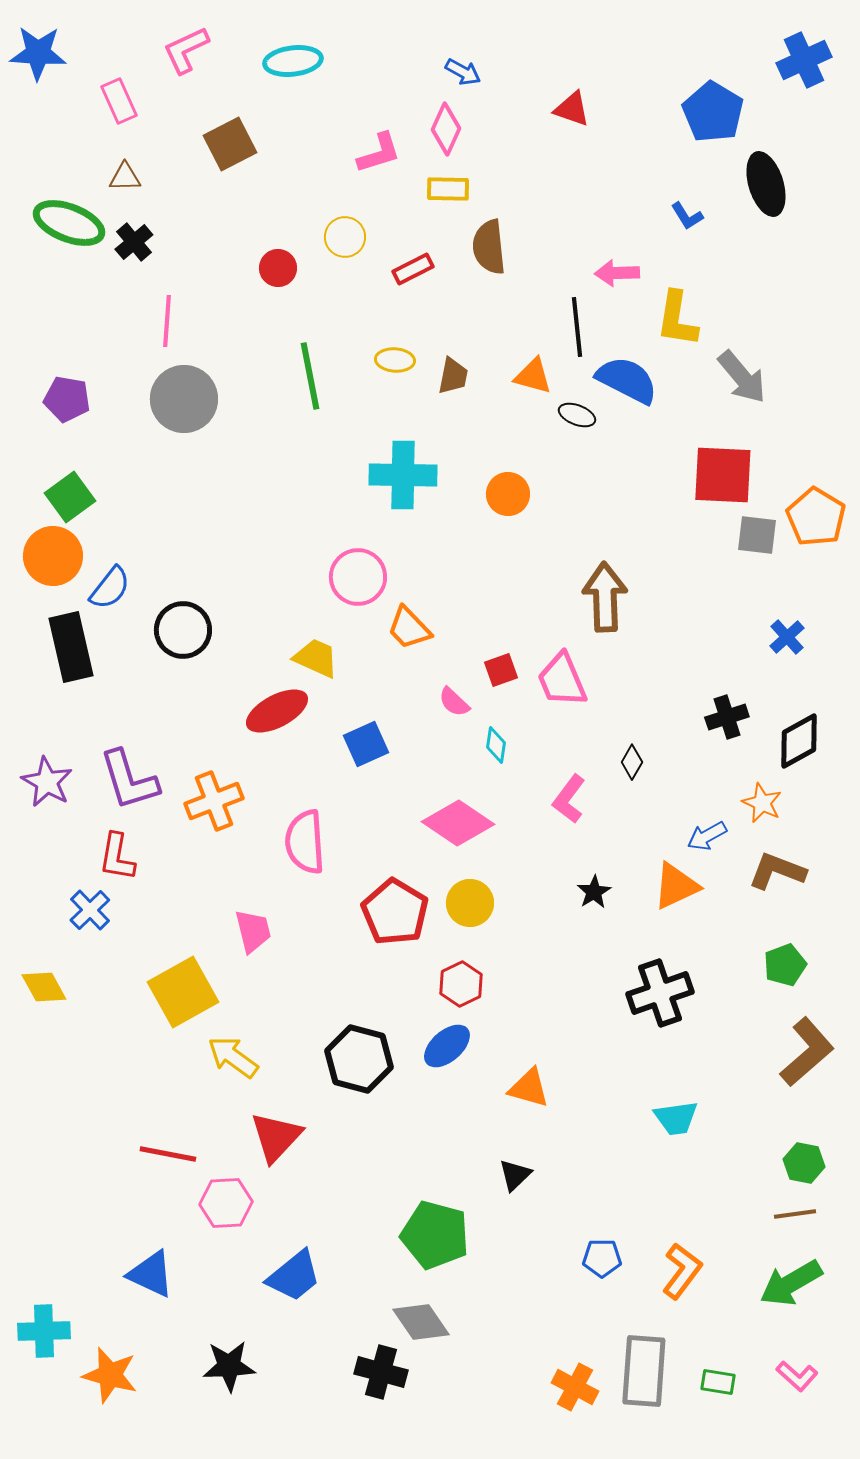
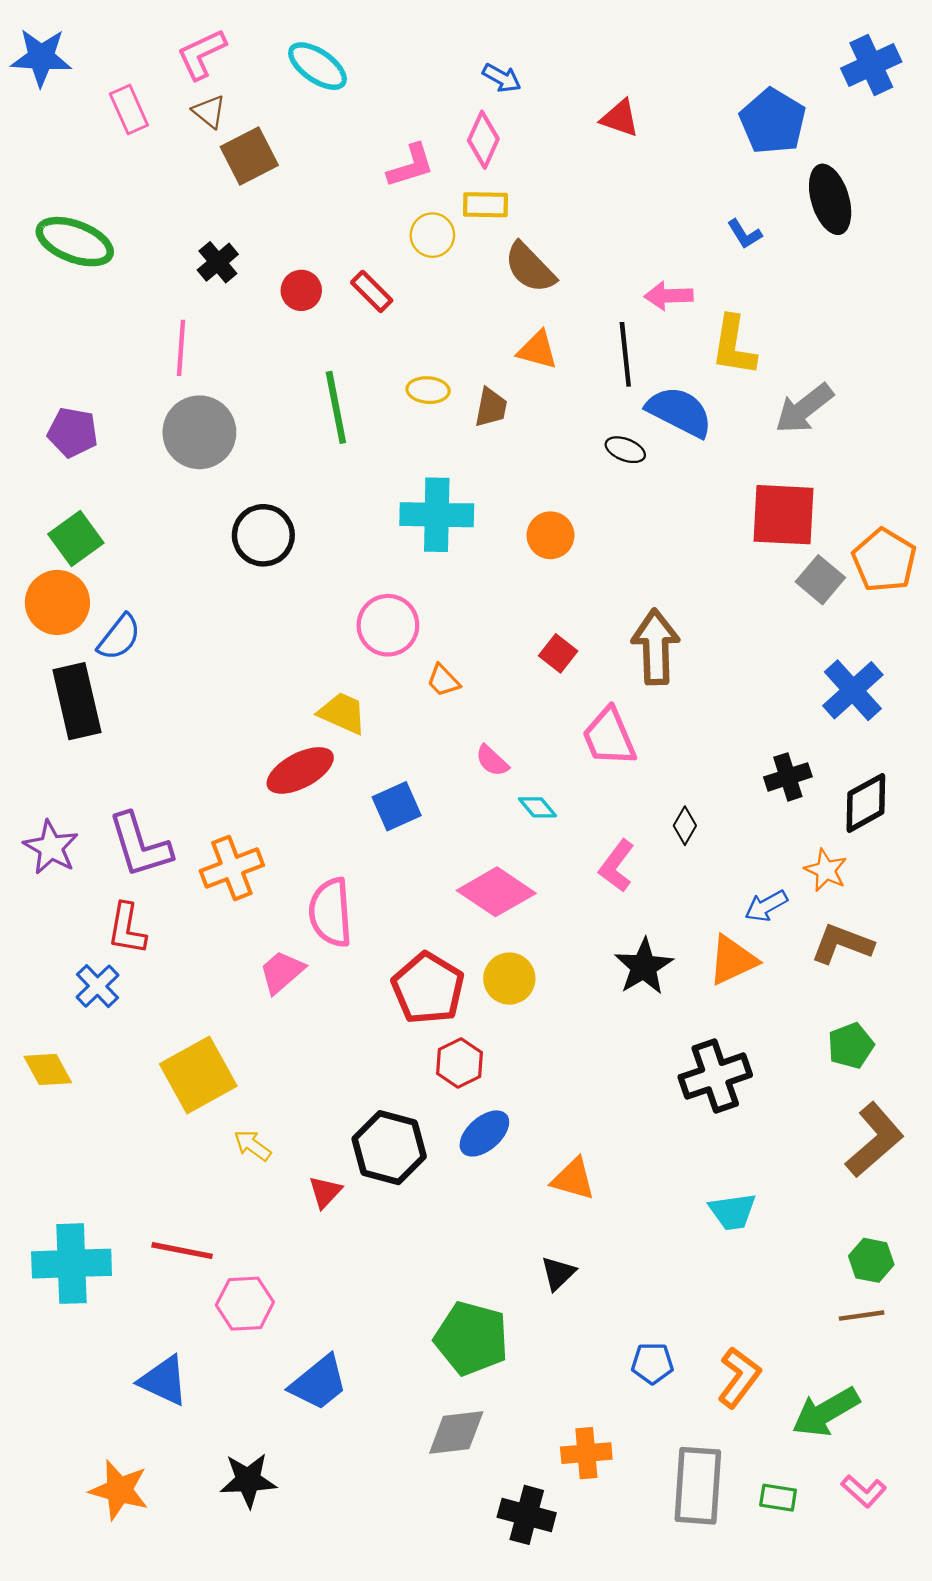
cyan ellipse: (293, 61) -> (318, 66), turned 42
brown triangle: (125, 177) -> (209, 112), moved, turned 40
yellow circle: (345, 237) -> (432, 235), moved
black cross: (134, 242) -> (218, 262), moved
brown semicircle: (489, 247) -> (530, 268), turned -38
red rectangle: (413, 269) -> (372, 291), moved, turned 72
orange triangle: (533, 376) -> (538, 350), moved
gray arrow: (742, 377) -> (804, 408), turned 92
gray square: (757, 535) -> (820, 580), turned 33
orange trapezoid: (409, 628) -> (443, 681), size x0.7
black circle: (183, 630) -> (263, 535), moved
blue cross: (787, 637) -> (853, 690), size x1.6
red square: (501, 670) -> (558, 653), moved, turned -32
cyan diamond: (496, 745) -> (538, 807), turned -48
black star: (594, 892) -> (644, 967), size x1.6
pink trapezoid: (253, 931) -> (282, 972), moved, turned -117
red hexagon: (461, 984) -> (459, 1063), moved
yellow arrow: (233, 1057) -> (253, 1145), size x0.7
red triangle: (276, 1137) -> (325, 1192), moved, size x0.6
green arrow: (791, 1283) -> (826, 1412), moved
gray diamond: (421, 1322) -> (456, 1433), turned -62
cyan cross: (44, 1331) -> (72, 1264), moved, size x1.4
black cross: (381, 1372) -> (527, 1515), moved
orange cross: (575, 1387) -> (586, 1453), moved, turned -33

